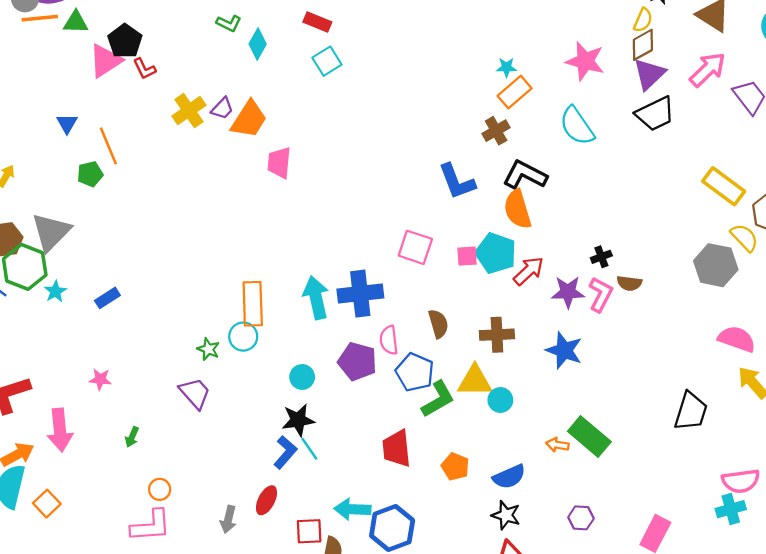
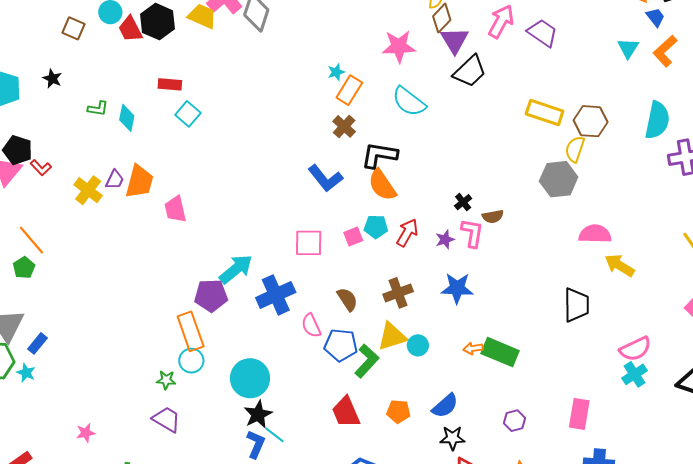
yellow semicircle: (744, 238) -> (575, 149), turned -100
cyan pentagon: (496, 253) -> (376, 227), size x0.7
purple star: (568, 292) -> (445, 240), size x0.7
blue rectangle: (107, 298) -> (37, 343), moved
cyan arrow: (316, 298) -> (236, 269), moved, turned 81
purple pentagon: (357, 361) -> (211, 296), moved
cyan circle: (302, 377) -> (250, 378), size x1.8
orange arrow: (557, 445) -> (473, 348), moved

